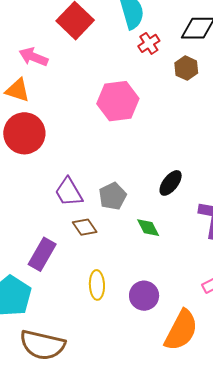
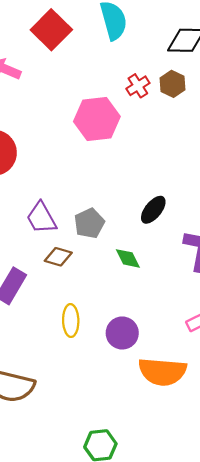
red cross: (149, 43) -> (138, 86), moved
brown diamond: (85, 227) -> (58, 257), turned -40
orange semicircle: (181, 330) -> (162, 372), turned 66

